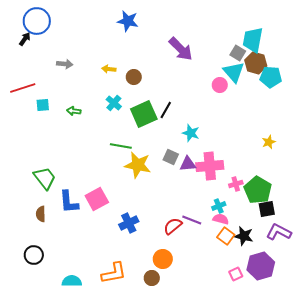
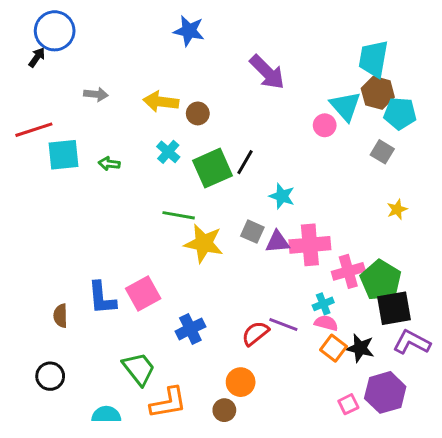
gray square: (238, 53) -> (382, 152), moved
yellow arrow: (109, 69) -> (161, 102), size x1.6
cyan square: (43, 105) -> (63, 155), size x1.6
green trapezoid: (45, 178) -> (139, 369), moved
pink cross: (236, 184) -> (348, 271), size x1.5
black square: (267, 209) -> (394, 308), size x1.4

